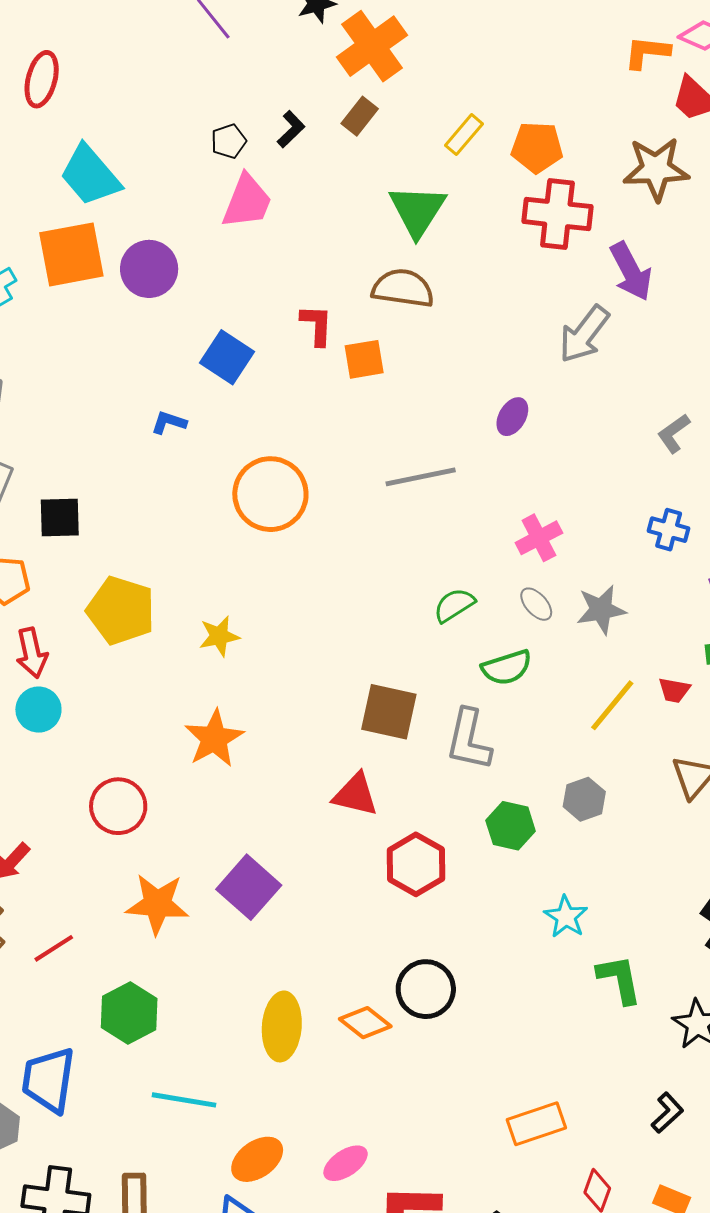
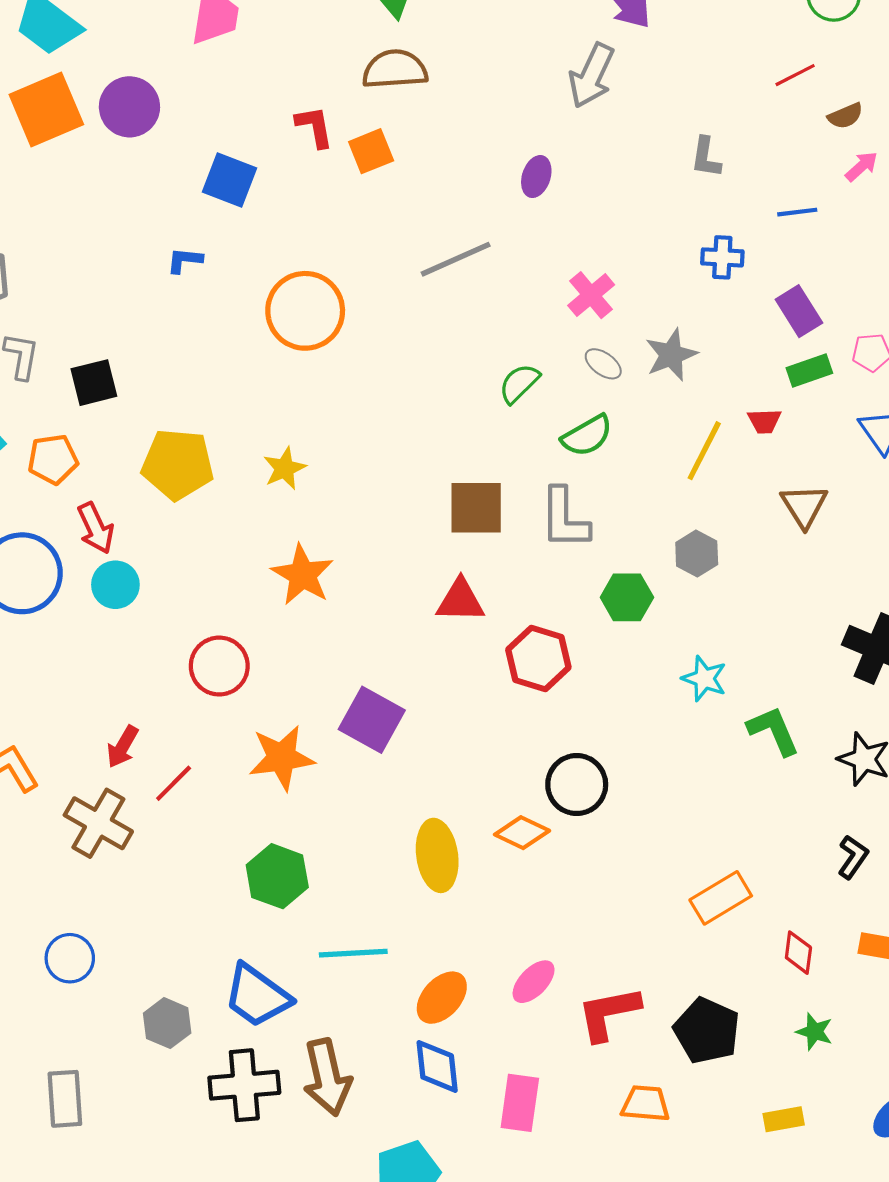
gray L-shape: (674, 433) -> (706, 157), turned -33
red line: (54, 948) -> (174, 783), moved
blue trapezoid: (48, 1080) -> (257, 996), moved, turned -50

